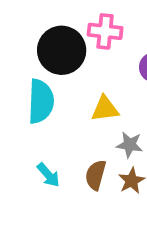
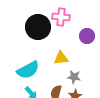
cyan semicircle: (41, 101) -> (28, 70), moved, turned 60

